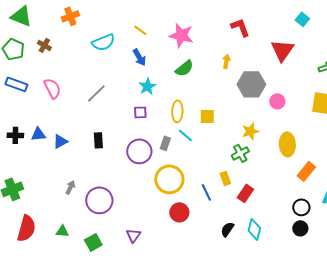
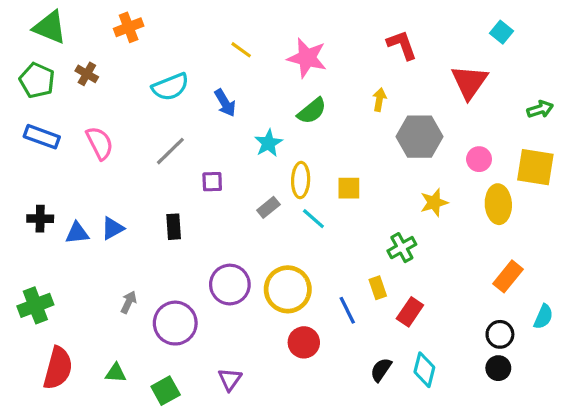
cyan semicircle: (103, 42) -> (170, 87), moved
blue arrow: (139, 57) -> (225, 103), moved
cyan star: (147, 86) -> (268, 143), moved
pink circle: (277, 101) -> (479, 159), moved
purple square: (140, 112) -> (212, 182), moved
yellow star: (250, 131) -> (434, 203), moved
blue triangle: (38, 134) -> (77, 233), moved
gray rectangle: (165, 143) -> (268, 207), moved, turned 32
yellow ellipse: (287, 144) -> (498, 204), moved
purple circle: (139, 151) -> (230, 285), moved

